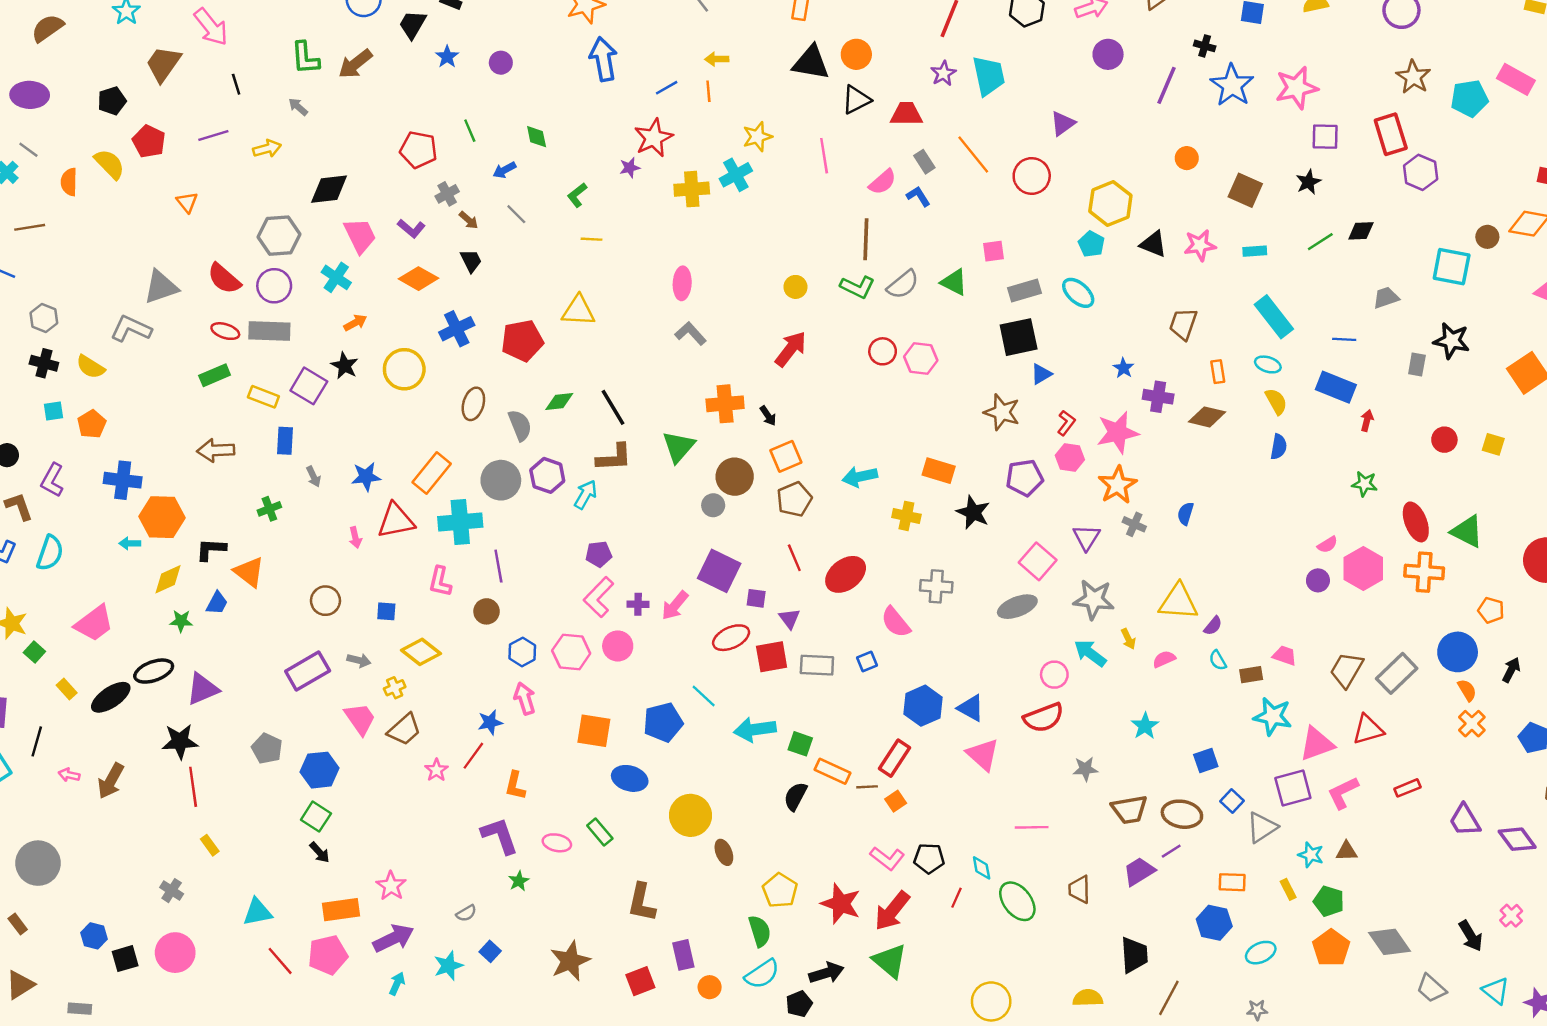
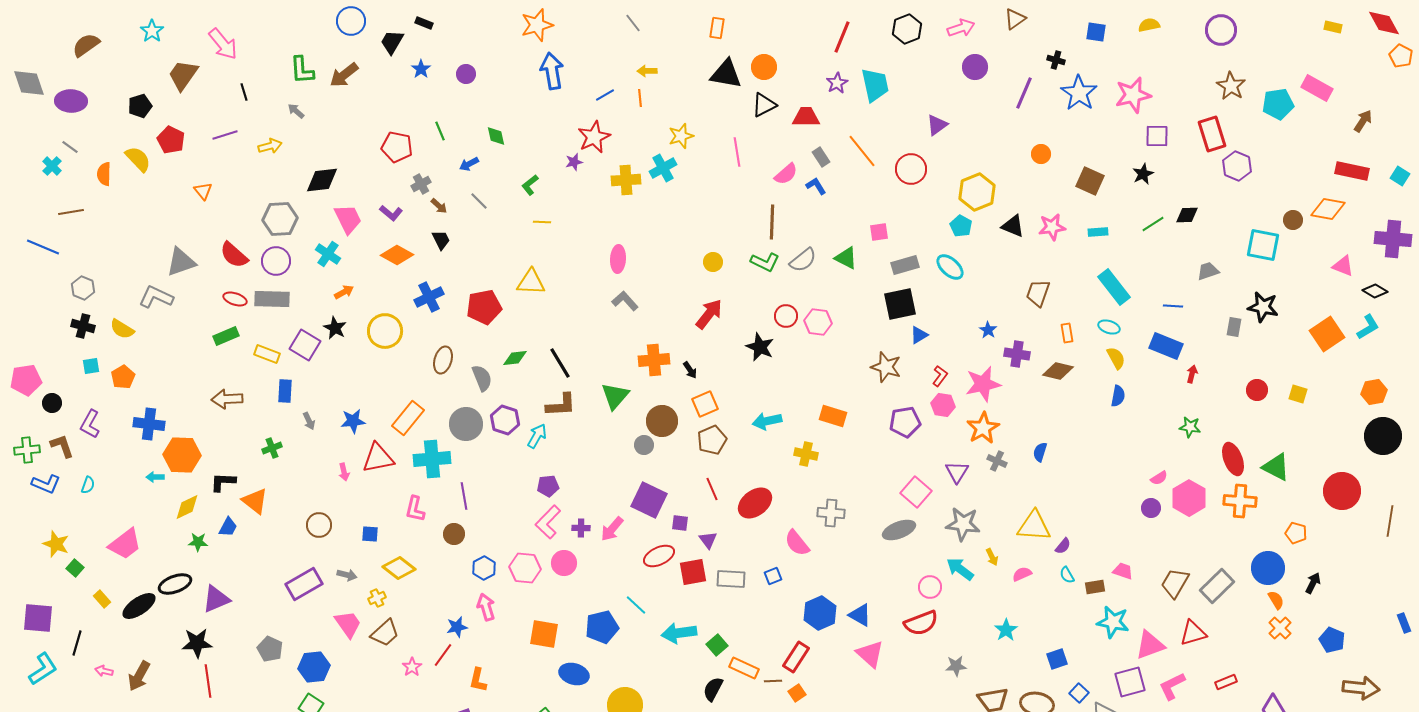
black star: (973, 512) -> (760, 347), moved
cyan semicircle: (50, 553) -> (88, 485), size x0.6
green square: (800, 744) -> (717, 645), turned 30

